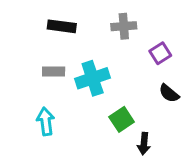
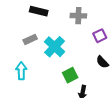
gray rectangle: (54, 72) -> (30, 39), turned -32
cyan cross: (93, 78) -> (55, 47), turned -35

